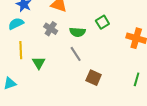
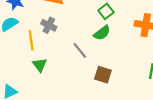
green semicircle: (77, 32) -> (102, 33), moved, turned -35
yellow line: (21, 50) -> (31, 40), moved

